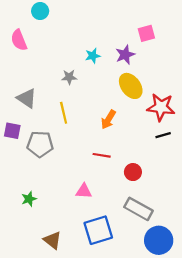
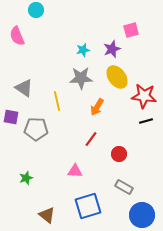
gray star: (69, 77) -> (81, 78), moved, size x1.6
red line: (102, 155) -> (91, 139), turned -63
gray rectangle: (139, 209) -> (124, 187), size x0.7

